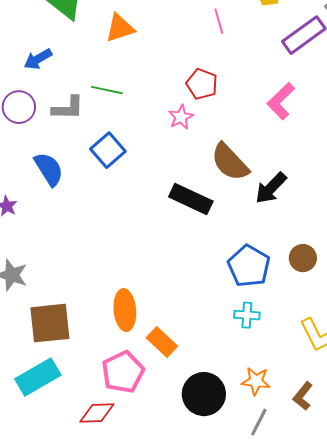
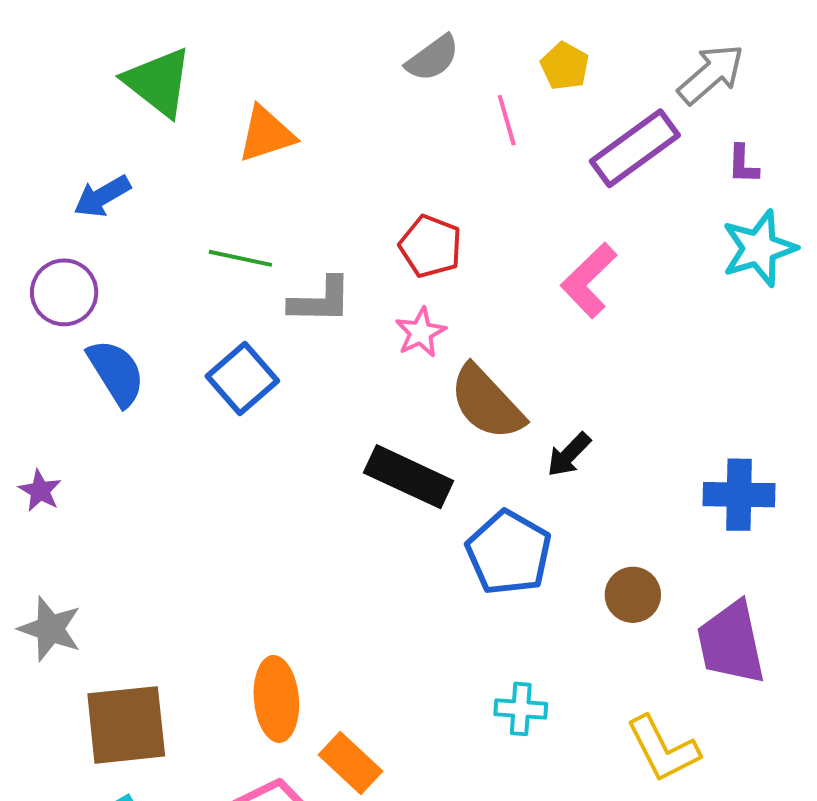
pink line: (219, 21) -> (507, 120), moved
gray L-shape: (68, 108) -> (320, 300), moved
pink star: (181, 117) -> (421, 332), moved
blue semicircle: (49, 169) -> (116, 373), moved
black arrow: (271, 188) -> (569, 455), size x0.7
blue pentagon: (249, 266) -> (509, 553), moved

